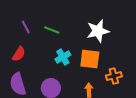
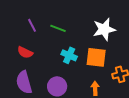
red semicircle: (19, 54) -> (25, 52), turned 84
cyan cross: (63, 57) -> (69, 55), turned -35

